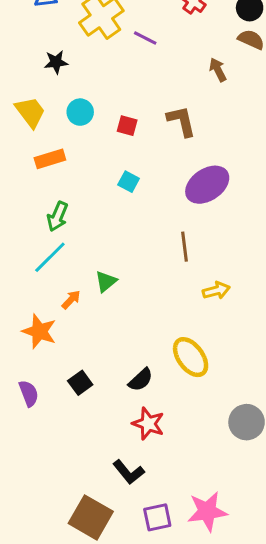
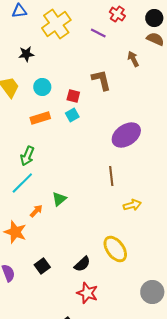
purple line: (145, 38) -> (98, 33), moved
brown L-shape: (182, 121) -> (101, 80), moved
orange rectangle: (50, 159) -> (40, 118), moved
cyan square: (129, 182) -> (72, 115), moved, turned 32

